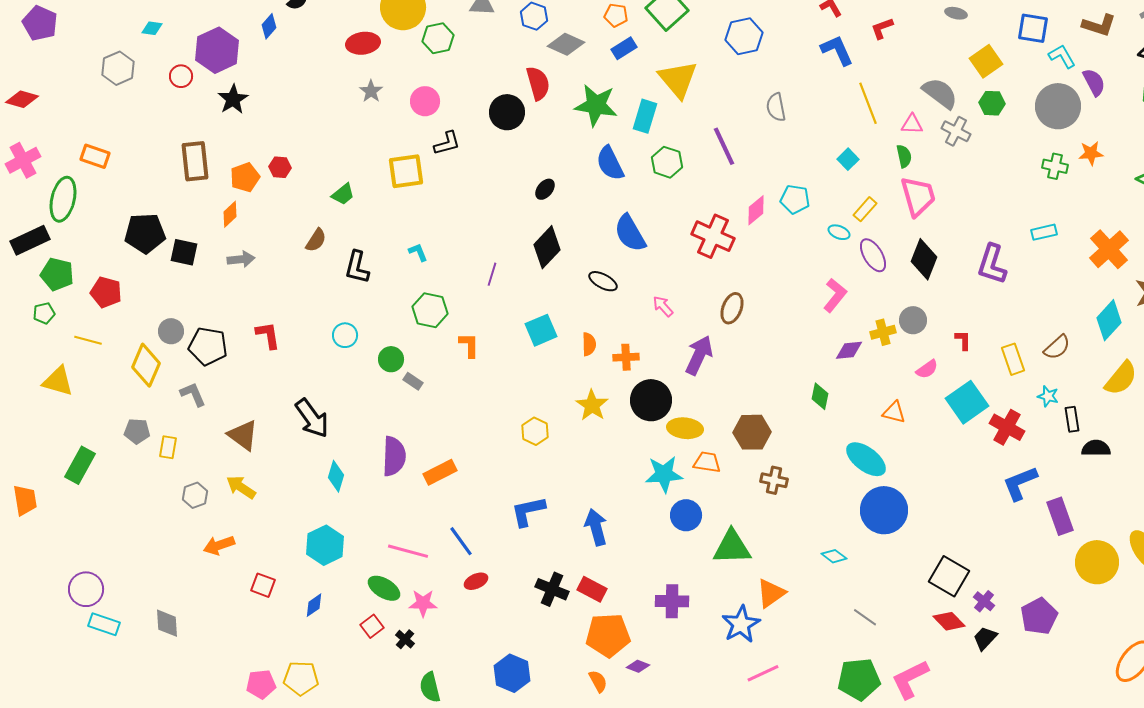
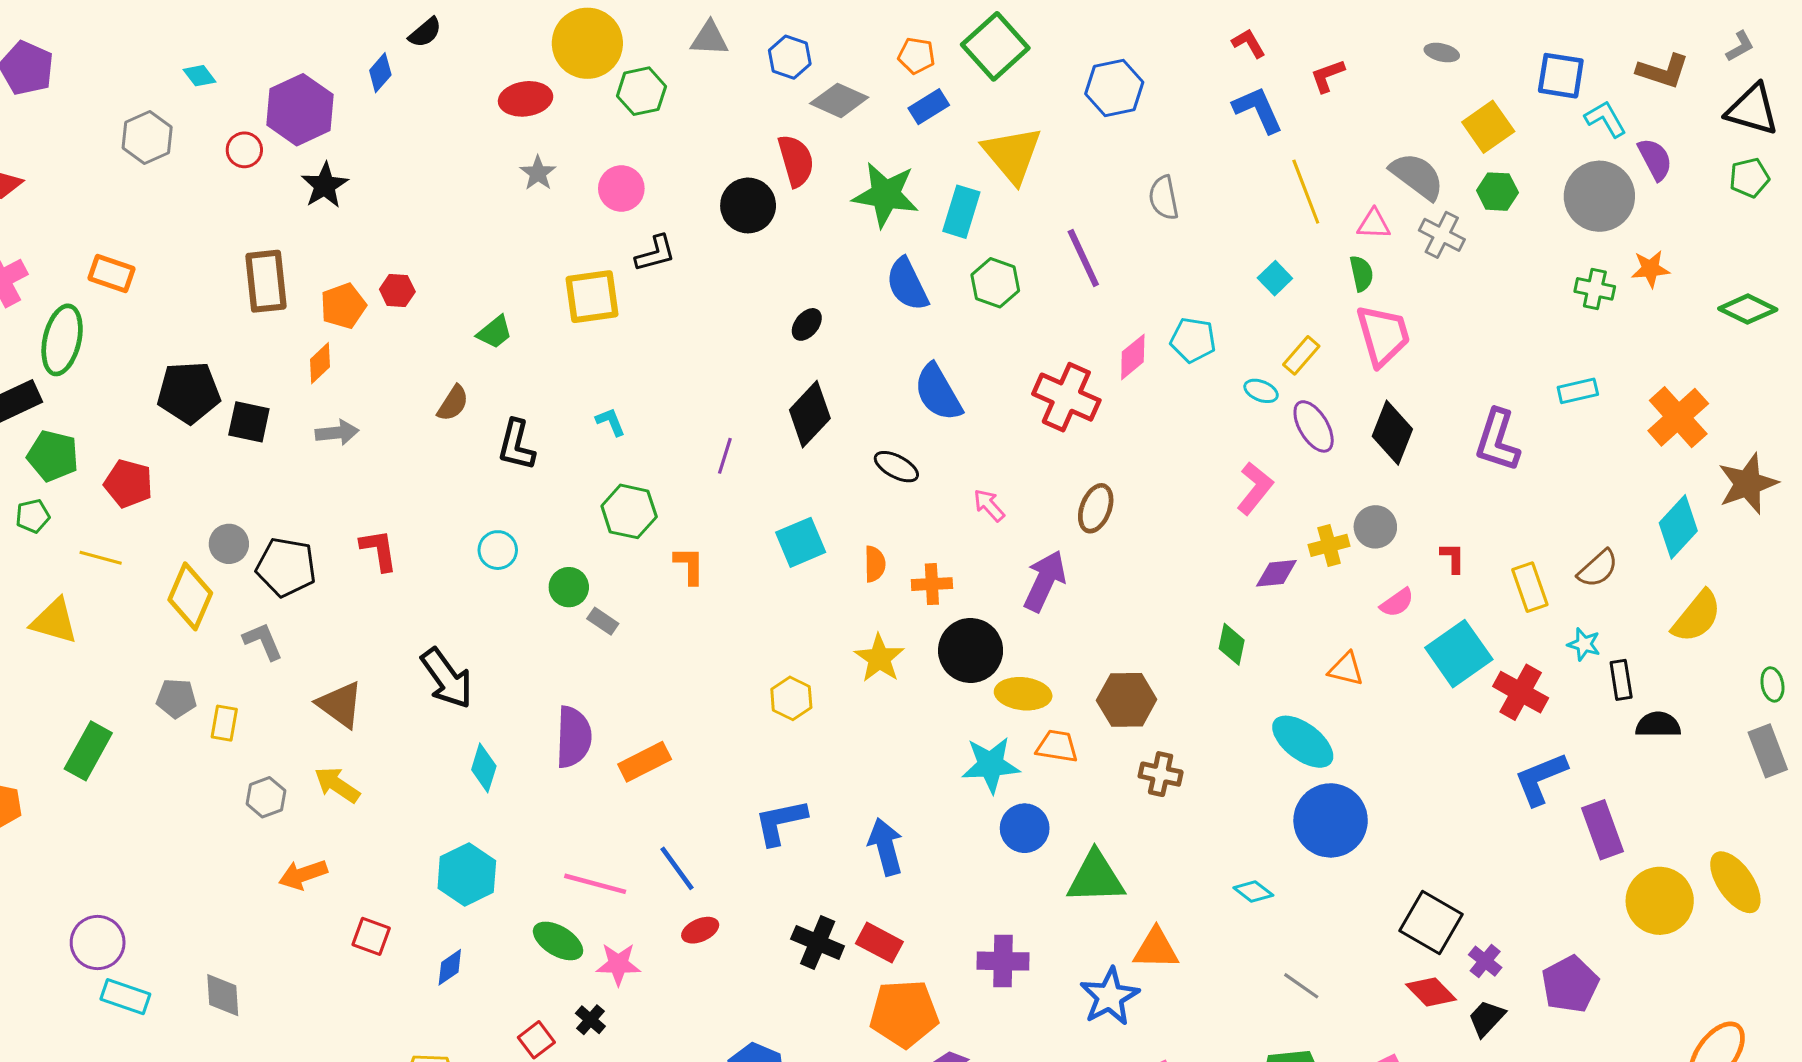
cyan diamond: (152, 28) -> (200, 76), turned 45
orange triangle: (771, 593) -> (1156, 949), turned 36
red square: (372, 626) -> (536, 1040), moved

